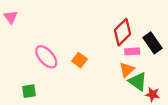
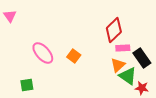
black rectangle: (153, 43) -> (142, 58), moved

